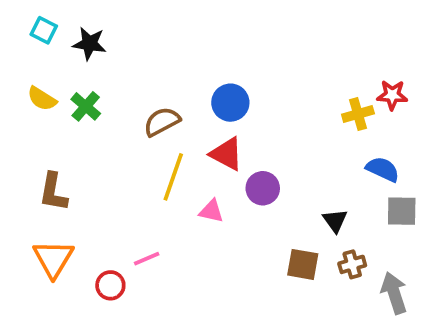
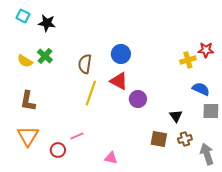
yellow semicircle: (42, 99) -> (25, 61), moved
brown semicircle: (162, 122) -> (85, 64), turned -54
pink triangle: (211, 211) -> (111, 158), moved

